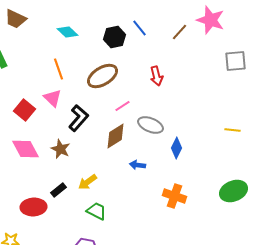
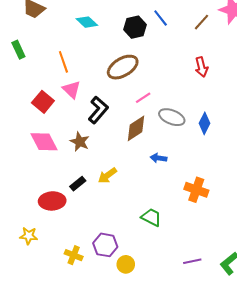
orange line: (58, 69) -> (63, 62), moved
red arrow: (156, 76) -> (201, 67), moved
blue diamond: (176, 148) -> (205, 123), moved
green trapezoid: (96, 211) -> (151, 217), moved

